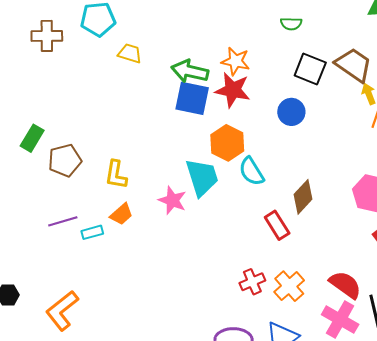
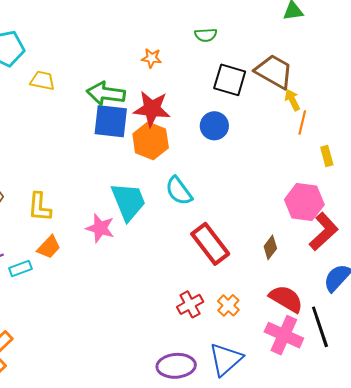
orange star: (236, 61) -> (152, 58), moved, size x0.7
orange hexagon: (227, 143) -> (151, 141), moved
brown diamond: (303, 197) -> (270, 247), moved, size x0.7
red rectangle: (277, 225) -> (210, 244), size x1.4
orange cross: (289, 286) -> (228, 305), size x0.7

